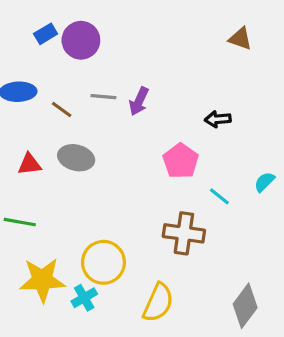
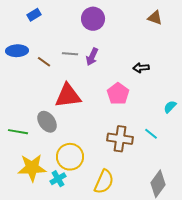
purple circle: (81, 40) -> (93, 19), moved
gray ellipse: (76, 158) -> (47, 122), moved, turned 40
red triangle: (29, 164) -> (68, 96), moved, size x1.8
cyan line: (219, 196) -> (151, 134), moved

